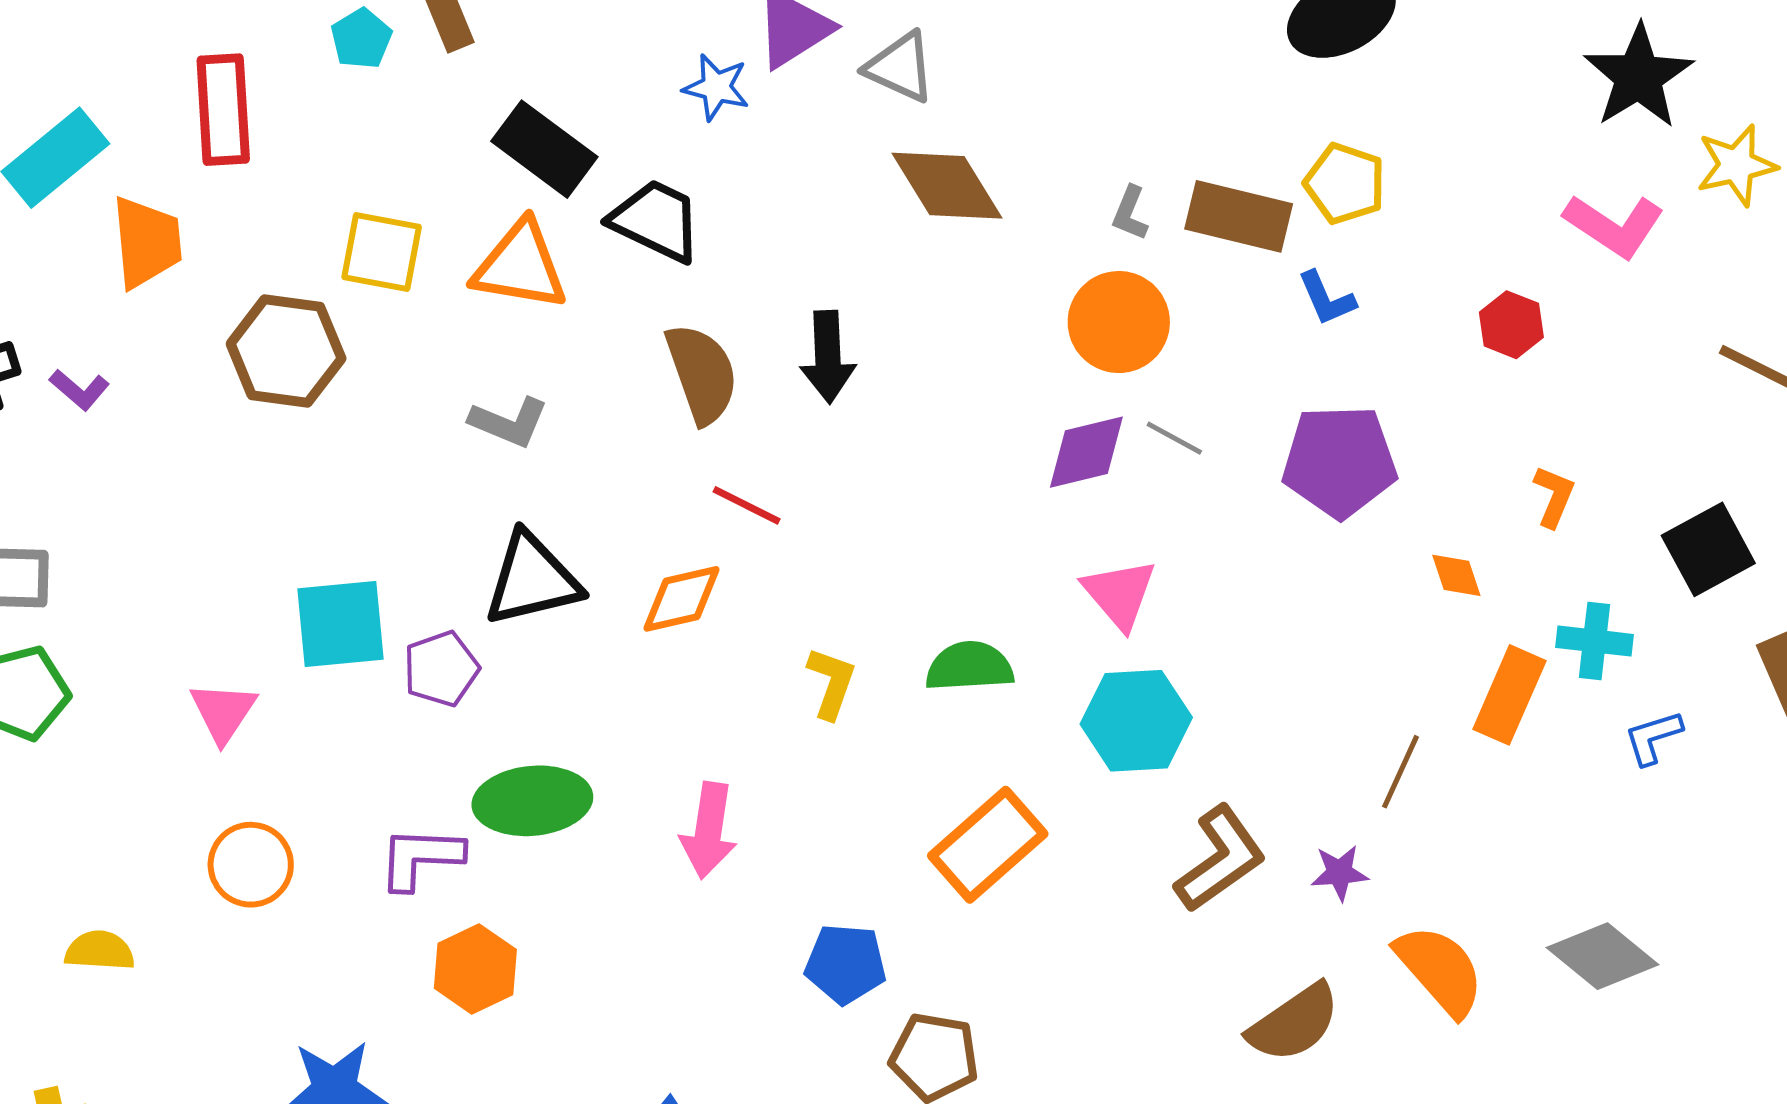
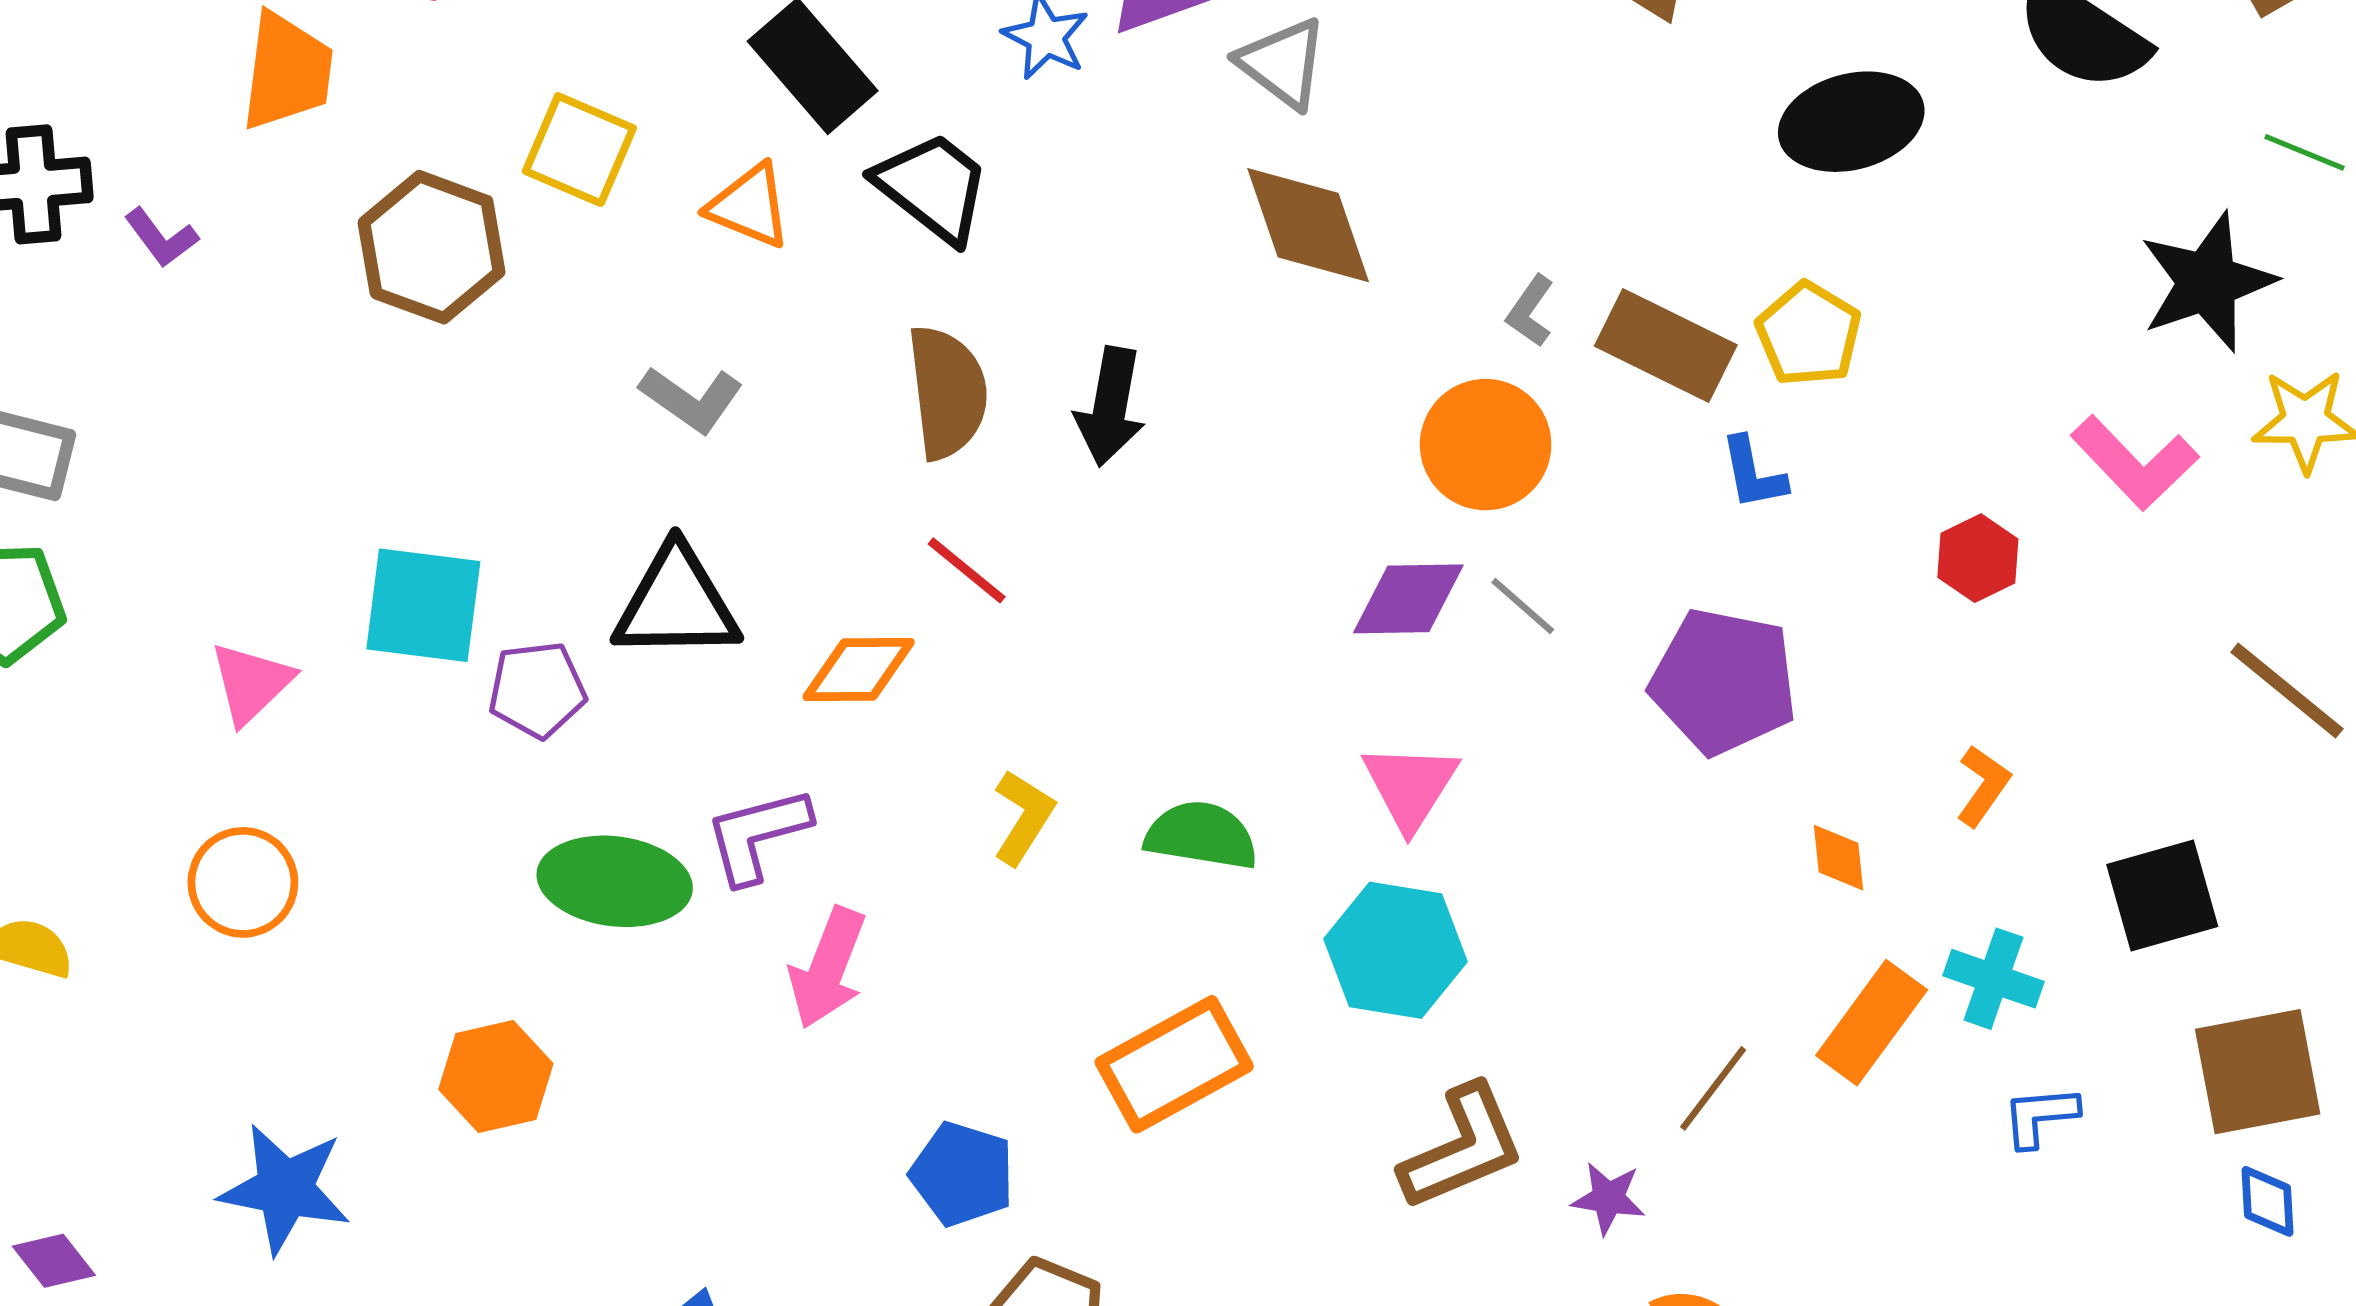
orange triangle: (520, 266) -> (749, 206), size x0.7
purple L-shape: (421, 858) -> (757, 835), moved, turned -30

